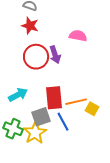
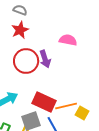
red star: (30, 26) -> (20, 30), turned 30
red rectangle: (54, 98) -> (44, 102), turned -60

